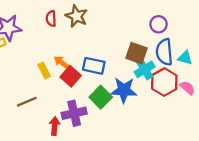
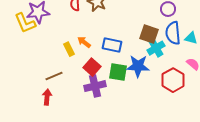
red square: (71, 76) -> (92, 67), moved
red hexagon: (164, 82) -> (173, 80), moved
green square: (101, 97) -> (118, 72), turned -36
red arrow: (55, 126) -> (47, 97), moved

